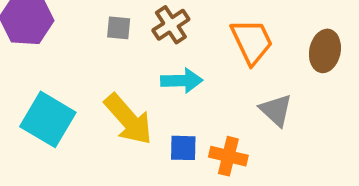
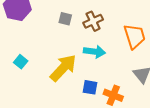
cyan square: (48, 119) -> (21, 62), size x0.5
yellow arrow: (128, 119) -> (63, 68), turned -104

